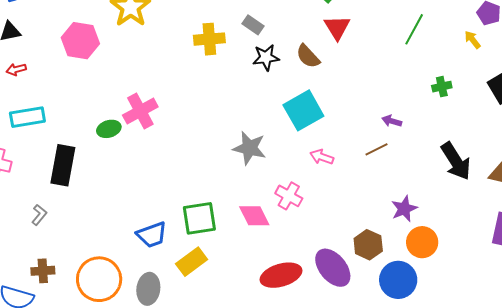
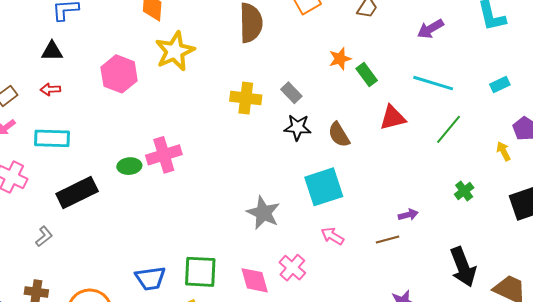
red triangle: (337, 27) -> (393, 118), moved, turned 36
green cross: (442, 87) -> (464, 191), turned -36
purple arrow: (392, 121) -> (408, 215), turned 138
black rectangle: (63, 165) -> (77, 192), turned 42

